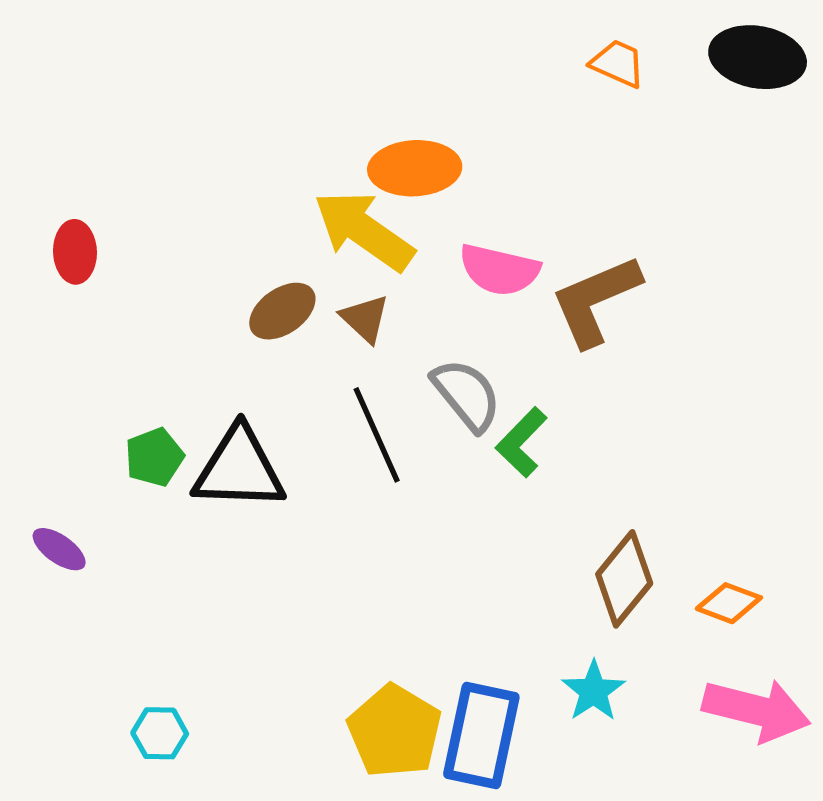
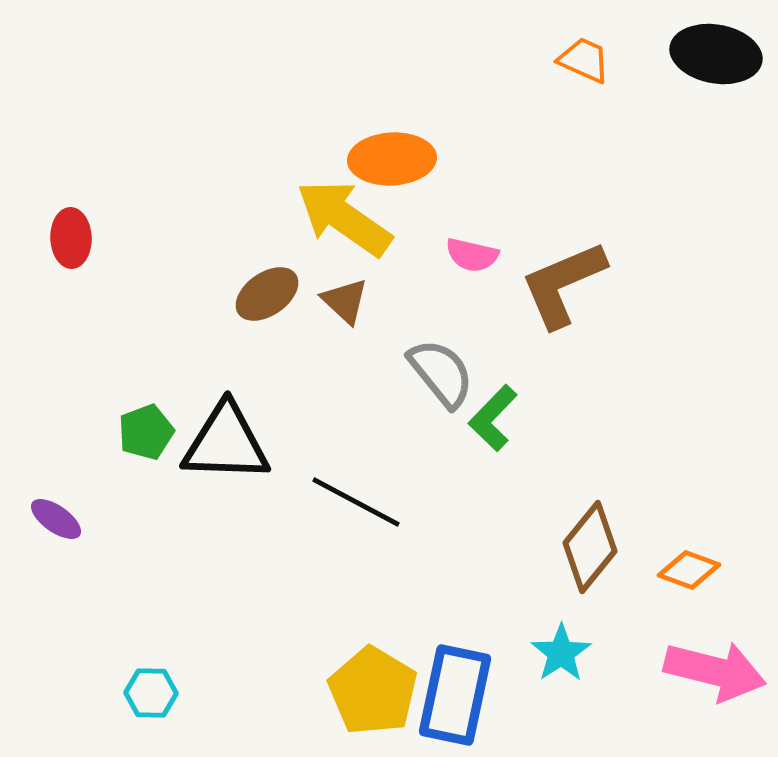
pink semicircle: (499, 270) -> (472, 255), size x0.7
black line: (377, 435) -> (356, 502), moved, turned -38

